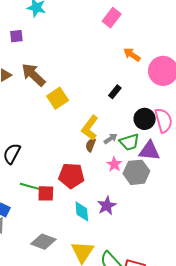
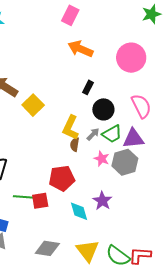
orange arrow: (132, 55) -> (80, 49), moved, size x1.4
black circle: (145, 119) -> (103, 109), moved

